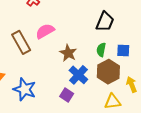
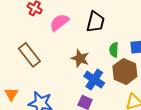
black trapezoid: (105, 22) -> (95, 22), moved
pink semicircle: (45, 31) -> (59, 22), moved

